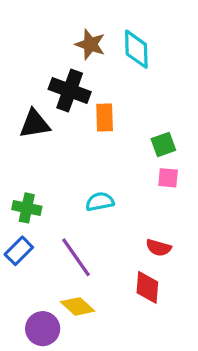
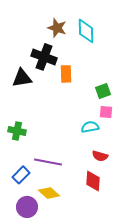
cyan semicircle: (100, 202) -> (90, 127), moved
blue rectangle: (19, 251) -> (21, 175), moved
purple line: (76, 257) -> (48, 162), turned -44

